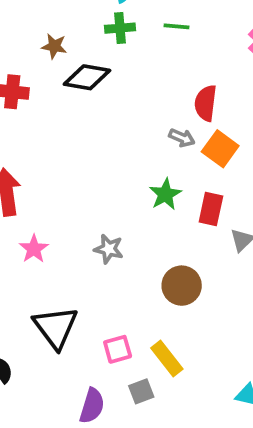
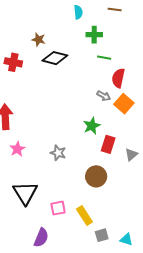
green line: (177, 26) -> (104, 58), moved
green cross: (120, 28) -> (94, 35), moved
red rectangle: (211, 209) -> (108, 144), moved
gray square: (141, 391) -> (102, 235), moved

